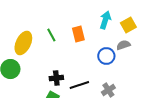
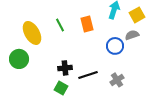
yellow ellipse: (23, 43) -> (32, 33), turned -55

